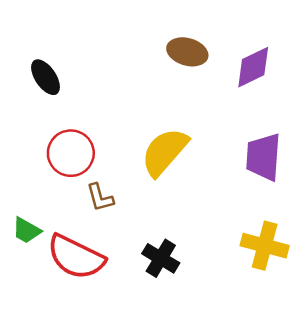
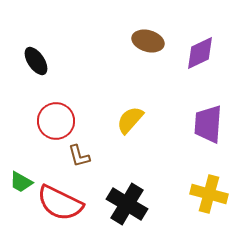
yellow semicircle: (165, 152) -> (130, 120), size x0.7
black cross: (161, 258) -> (127, 204), size x1.4

